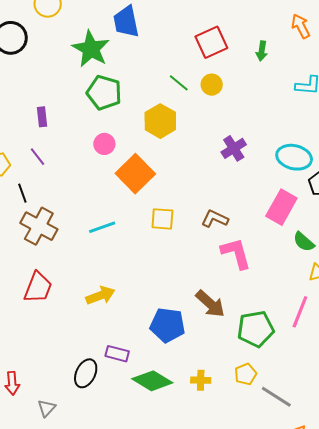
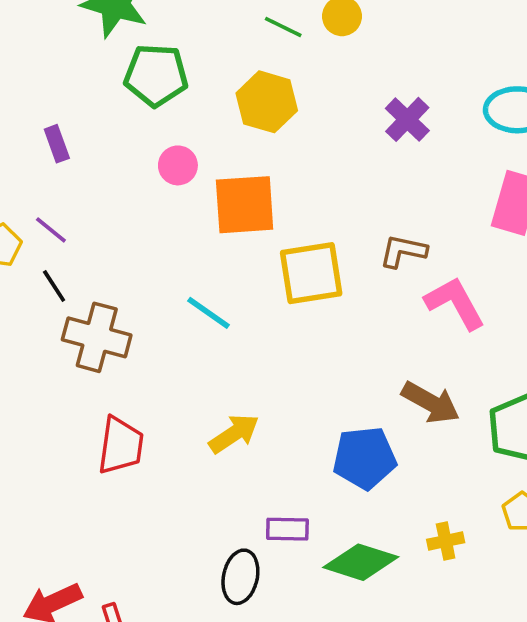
purple line: (38, 157) -> (51, 230), moved
orange square: (135, 174) -> (245, 205), turned -36
yellow square: (162, 219) -> (311, 273), size x1.5
cyan line: (102, 227) -> (208, 313), turned 68

